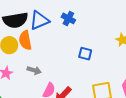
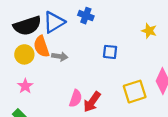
gray arrow: (34, 70) -> (60, 56), moved

